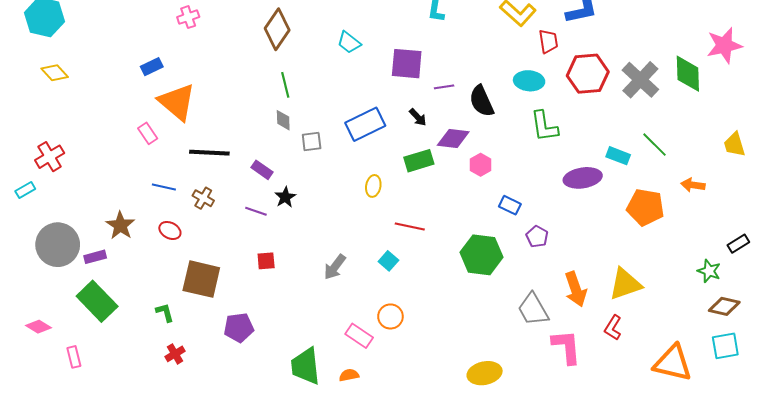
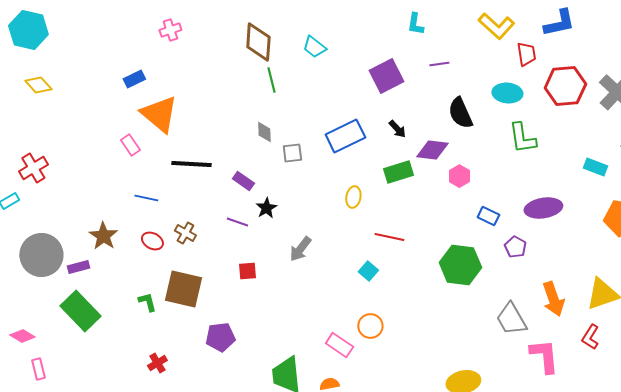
brown diamond: (277, 29) -> (258, 42), turned -30
cyan trapezoid: (349, 42) -> (314, 47), moved
purple square: (407, 64) -> (386, 76), turned -32
green line: (285, 85) -> (271, 80), moved
purple line: (444, 87) -> (439, 64), moved
purple ellipse: (583, 178) -> (543, 208), moved
brown cross: (203, 198) -> (185, 233), moved
gray arrow: (335, 267) -> (300, 249), moved
green L-shape: (165, 312) -> (147, 302), moved
pink rectangle: (74, 357) -> (38, 369), moved

